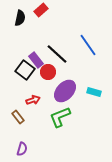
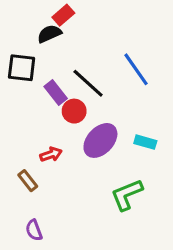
black semicircle: (20, 18) -> (49, 34), moved, turned -126
black square: (25, 70) -> (22, 68), moved, turned -30
green L-shape: (60, 117) -> (127, 195), moved
purple semicircle: (22, 149) -> (34, 230), turned 144

